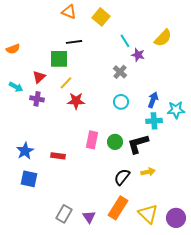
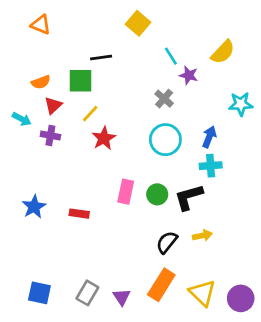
orange triangle: (69, 12) -> (41, 25), moved
orange semicircle: (13, 49) -> (41, 82), moved
red star: (76, 101) -> (104, 138), turned -30
cyan circle: (121, 102) -> (165, 140), size x1.5
cyan star: (176, 110) -> (241, 104), moved
blue square: (29, 179) -> (39, 293), moved

